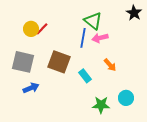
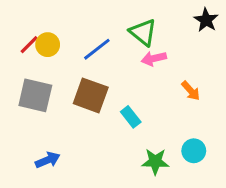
red line: (42, 29) -> (29, 45), moved
blue line: (83, 38) -> (97, 49), moved, turned 42
orange arrow: (110, 65) -> (191, 91), moved
blue arrow: (31, 88) -> (48, 160), moved

